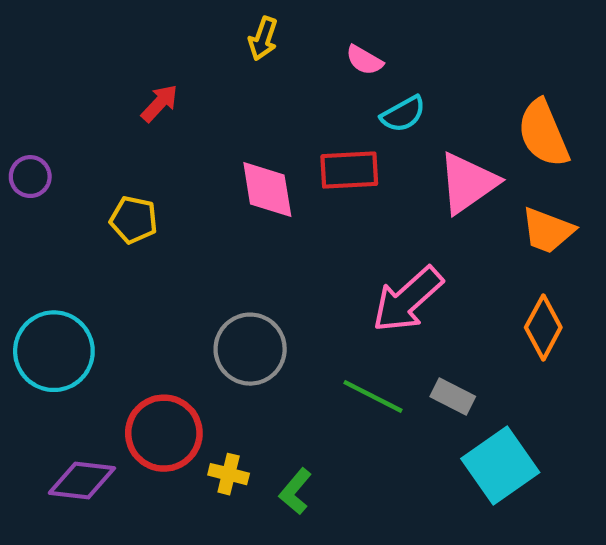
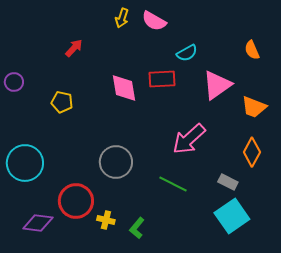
pink semicircle: (364, 60) -> (154, 21), moved, size x1.4
orange semicircle: (543, 133) -> (252, 50), moved, size x0.6
gray rectangle: (453, 396) -> (228, 182), moved

